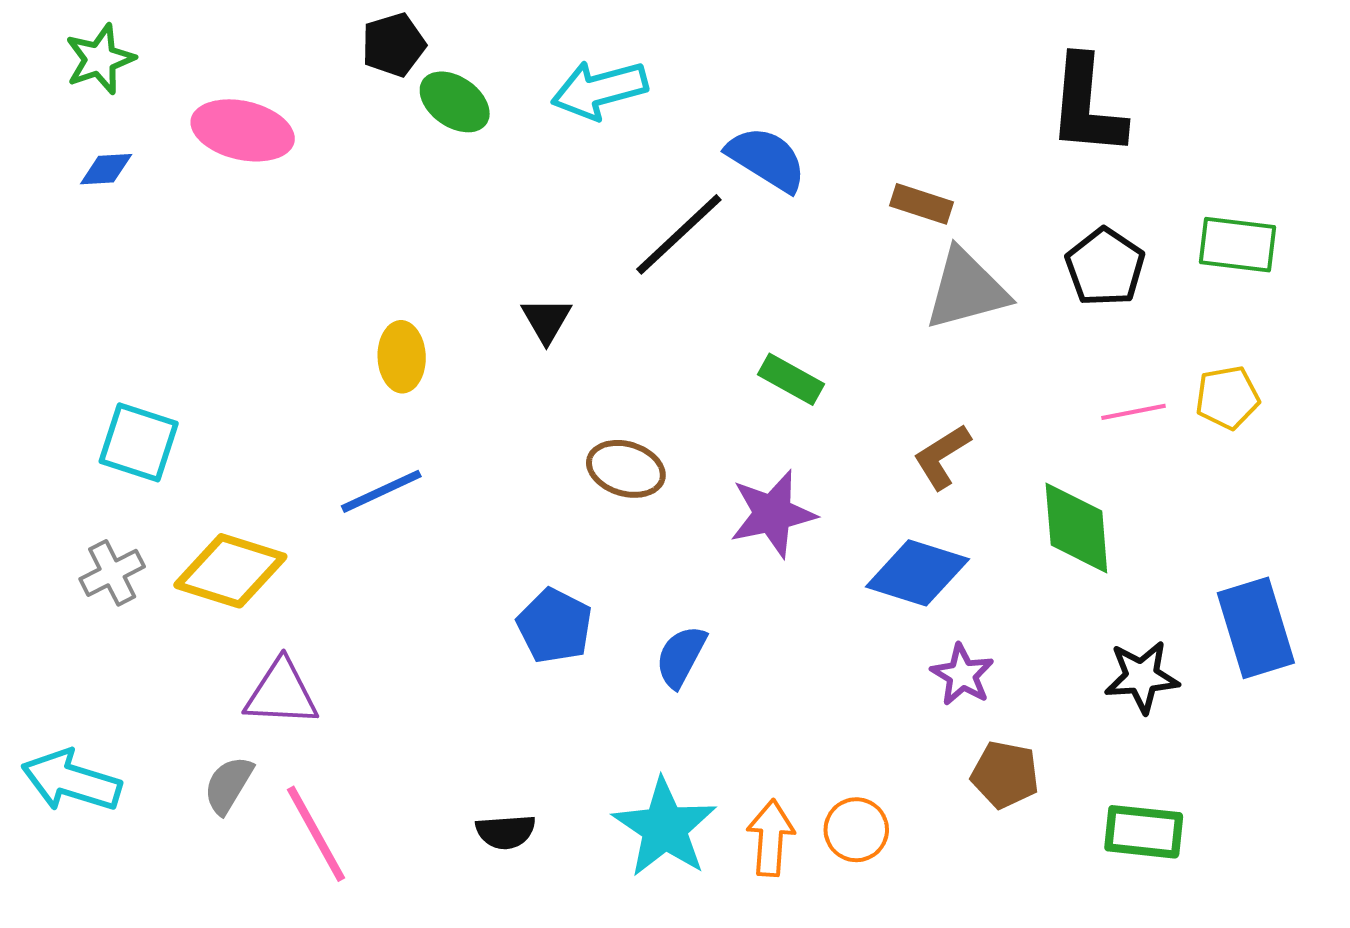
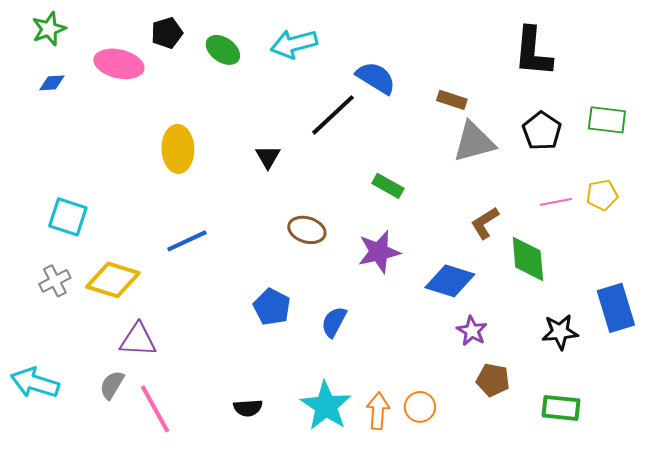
black pentagon: (393, 45) -> (167, 33), moved
yellow ellipse: (402, 357) -> (178, 149), moved, size x1.4
brown L-shape: (942, 457) -> (485, 223), moved

